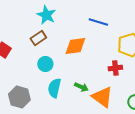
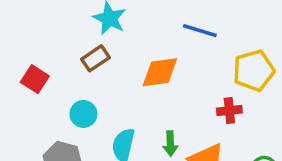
cyan circle: (45, 64) -> (83, 114), moved
green arrow: (81, 87) -> (170, 144), turned 64

